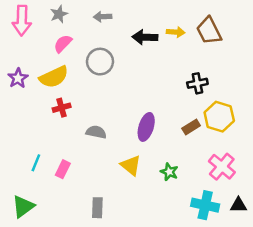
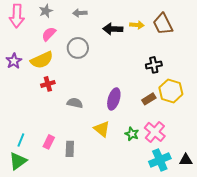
cyan line: (36, 163) -> (21, 140), moved
pink cross: (222, 167) -> (155, 132), moved
pink rectangle: (63, 169) -> (49, 142), moved
cyan cross: (205, 205) -> (160, 160), turned -35
gray rectangle: (97, 208) -> (70, 149), moved

